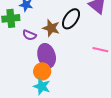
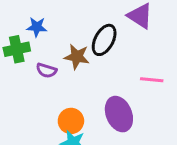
purple ellipse: (47, 56) -> (119, 114), moved

